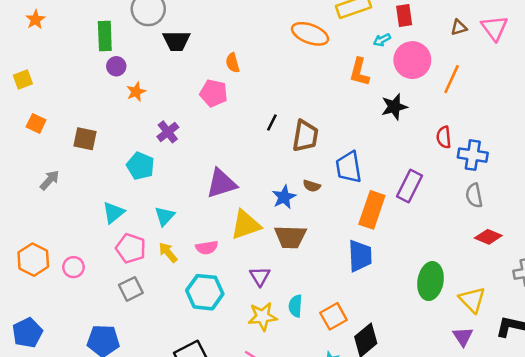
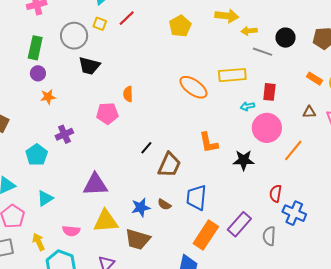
orange L-shape: (359, 72) -> (209, 143), moved, turned -40
pink pentagon: (214, 93) -> (107, 114), turned -30
gray semicircle: (474, 196) -> (269, 236), moved
yellow arrow: (168, 252) -> (39, 242), moved

